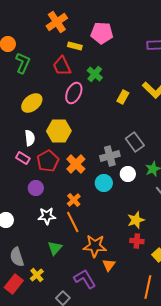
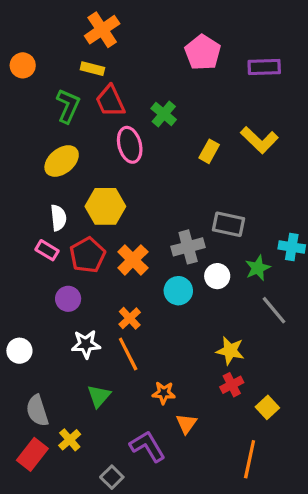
pink pentagon: (102, 33) -> (203, 52), moved, turned 30
yellow rectangle: (75, 46) -> (92, 69), moved
green L-shape: (23, 63) -> (68, 106), moved
pink ellipse: (74, 93) -> (130, 145), turned -40
gray rectangle: (135, 142) -> (229, 224), turned -42
yellow star: (136, 220) -> (230, 351), turned 30
red cross: (137, 241) -> (232, 385), turned -32
orange star: (95, 246) -> (164, 393), size x0.6

